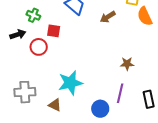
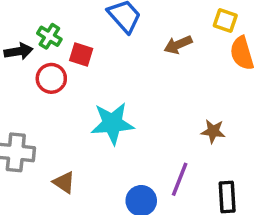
green cross: (33, 15) -> (49, 36), moved
brown star: (127, 64) -> (213, 131), moved
cyan star: (70, 83) -> (112, 123), moved

